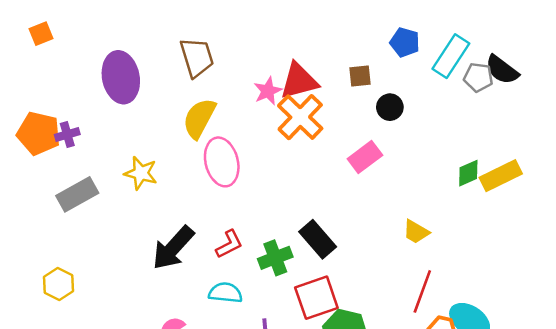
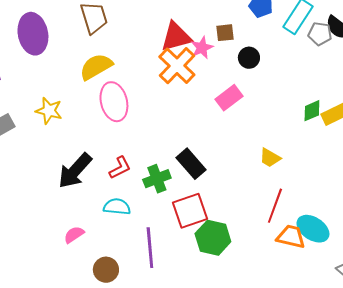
pink star: (268, 91) -> (202, 48), moved
yellow semicircle: (199, 118) -> (96, 67), turned 32

